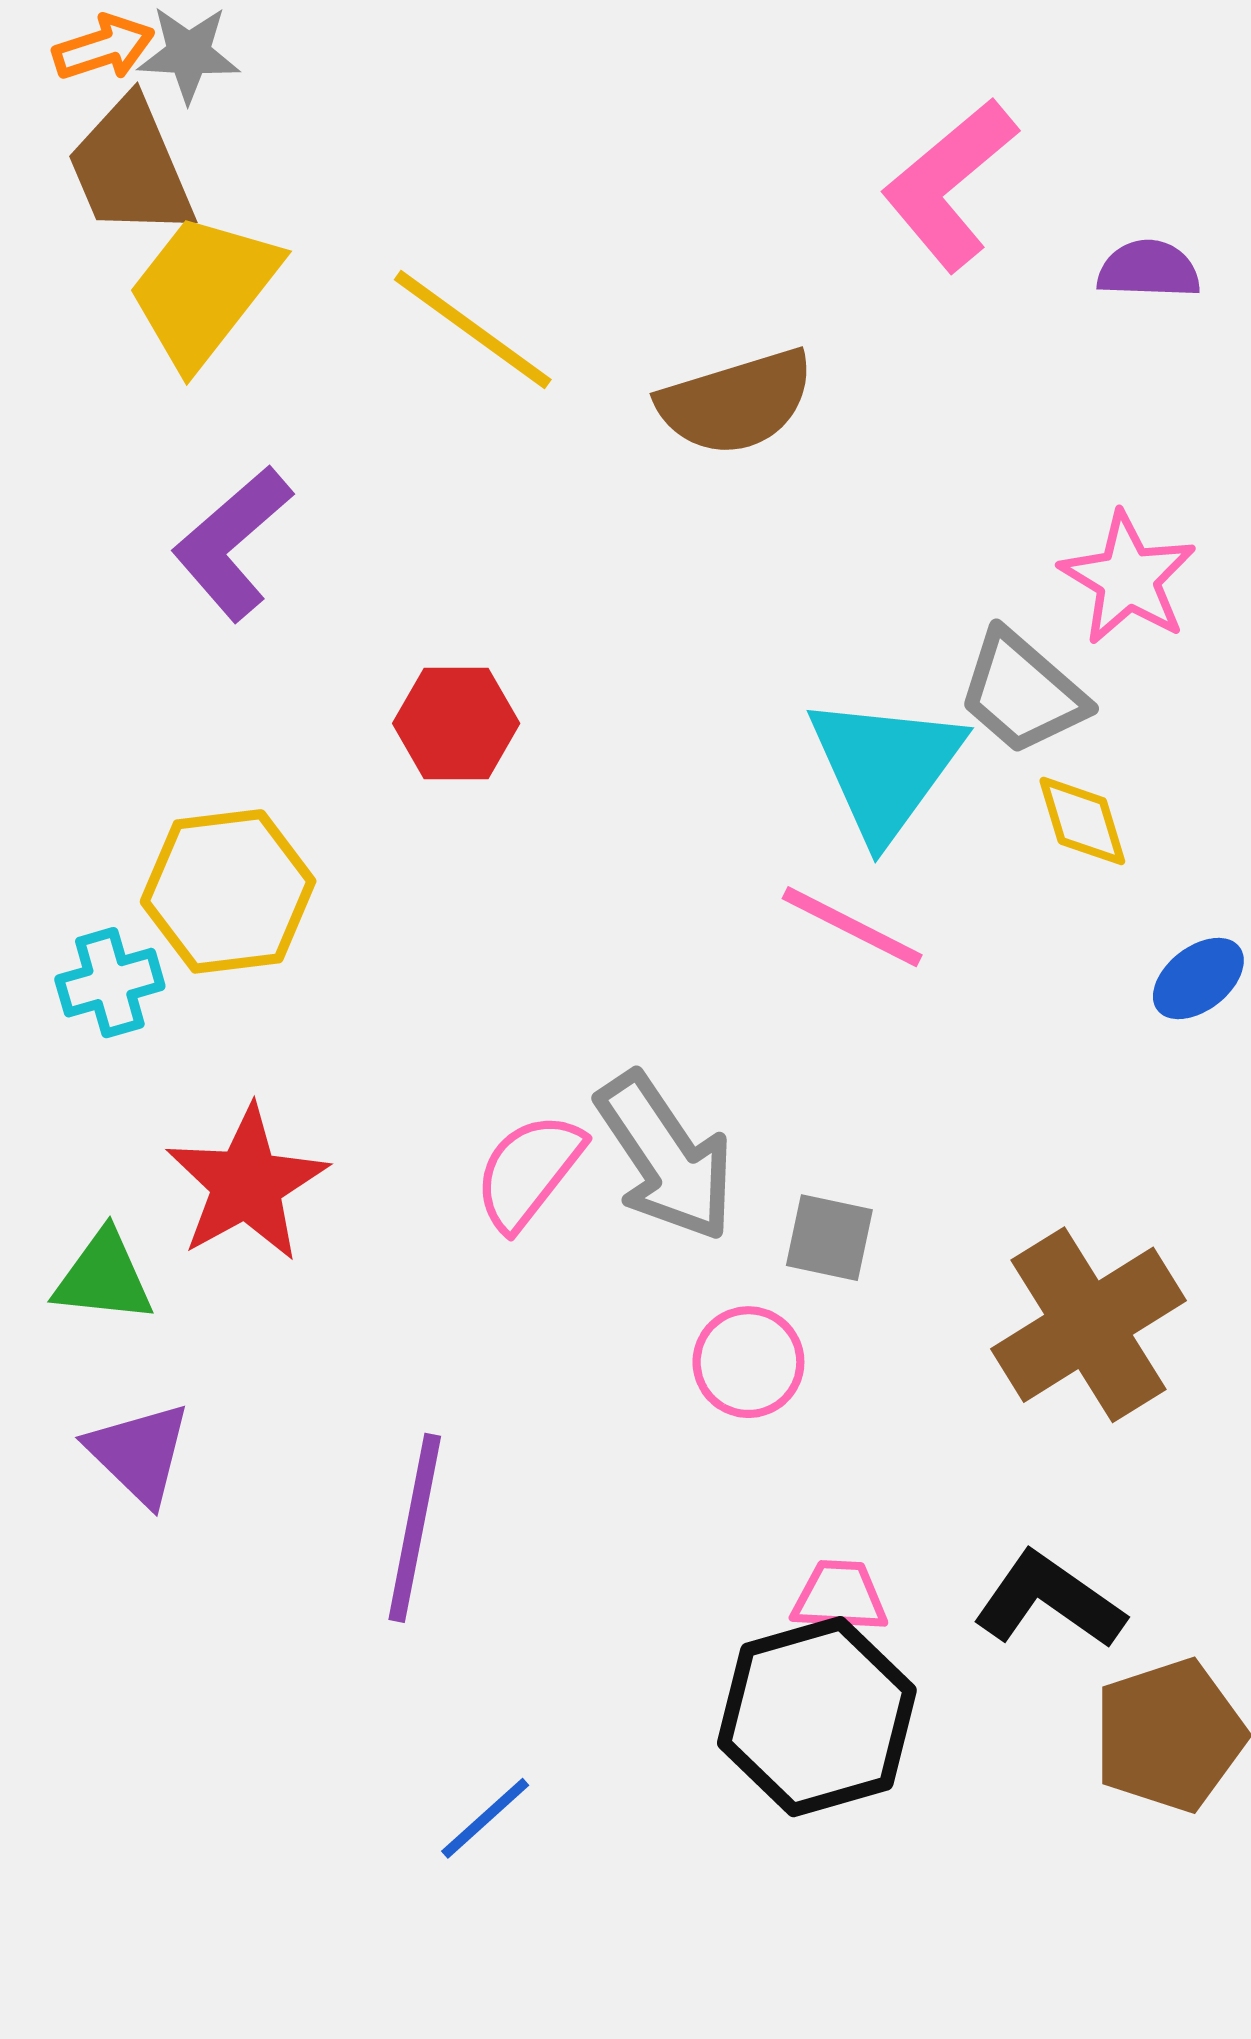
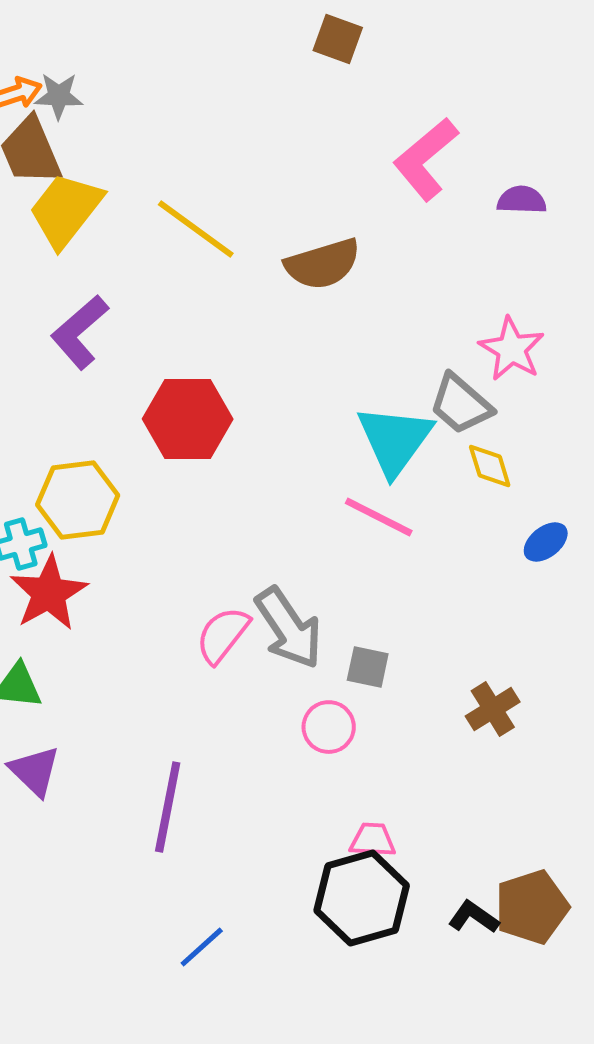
red hexagon: (456, 723) -> (188, 419), size x1.5
red star: (247, 1184) -> (49, 593), moved
brown cross: (1088, 1325) -> (493, 709), size x0.6
black L-shape: (1049, 1601) -> (474, 917), moved, size x0.7

